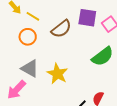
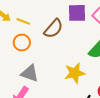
yellow star: (57, 74) -> (75, 73), moved, turned -30

